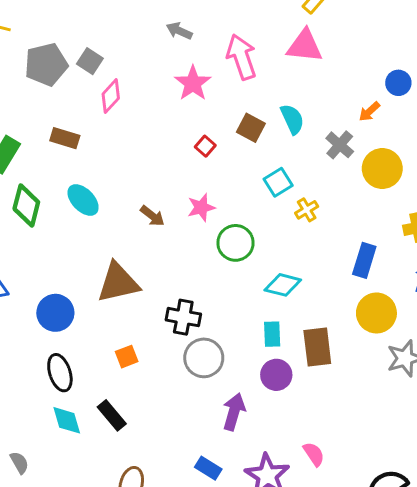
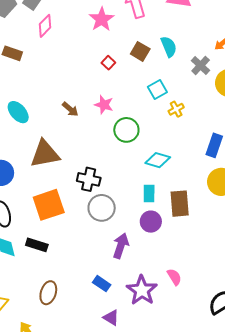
cyan ellipse: (83, 200) -> (18, 112), moved
pink star: (201, 207) -> (104, 105), turned 30
orange square: (127, 357) -> (49, 205), size x2.0
black rectangle: (112, 415) -> (37, 245), turned -35

